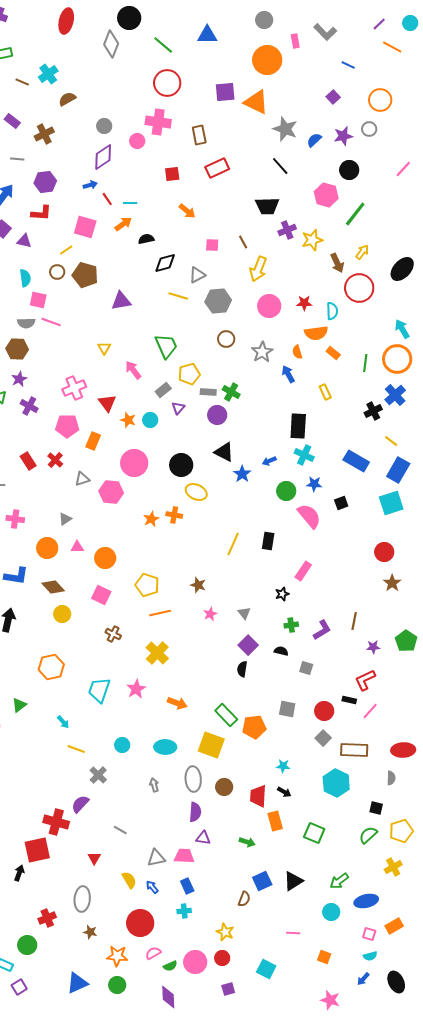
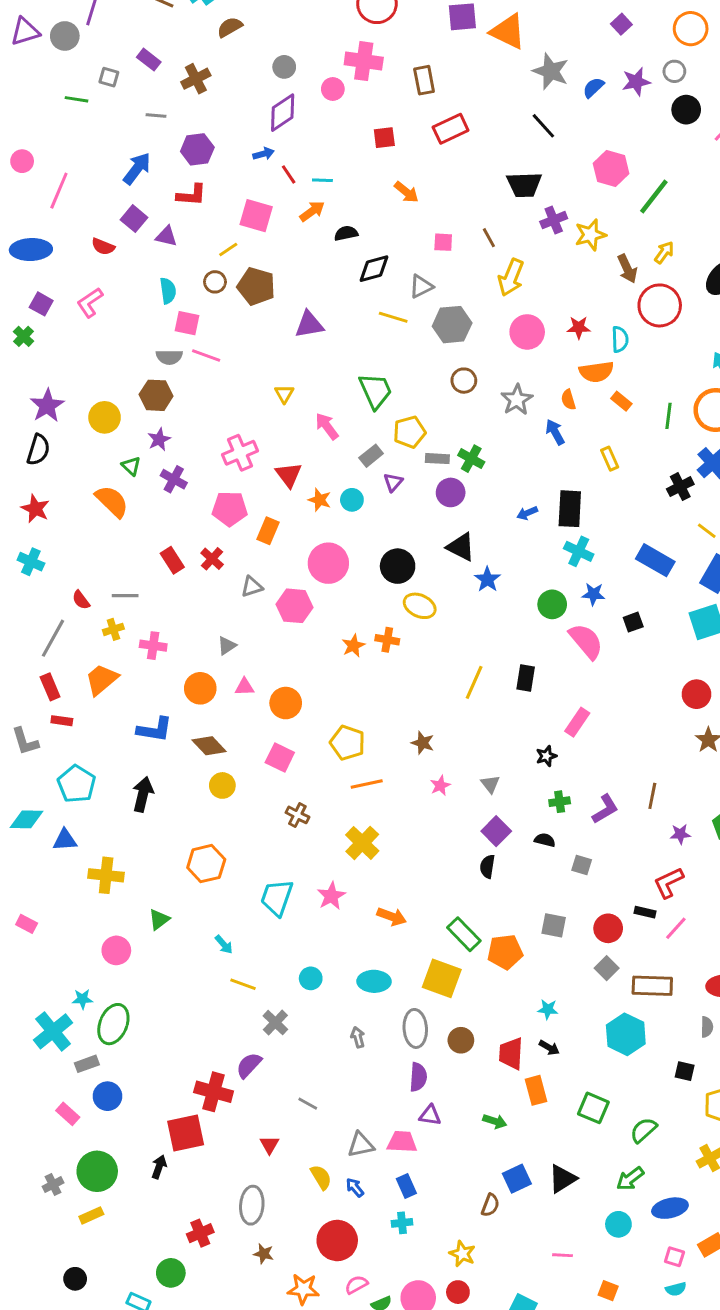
black circle: (349, 170) -> (686, 110), moved
blue arrow: (269, 461) -> (527, 513), moved
green semicircle: (368, 835) -> (643, 1130), moved

